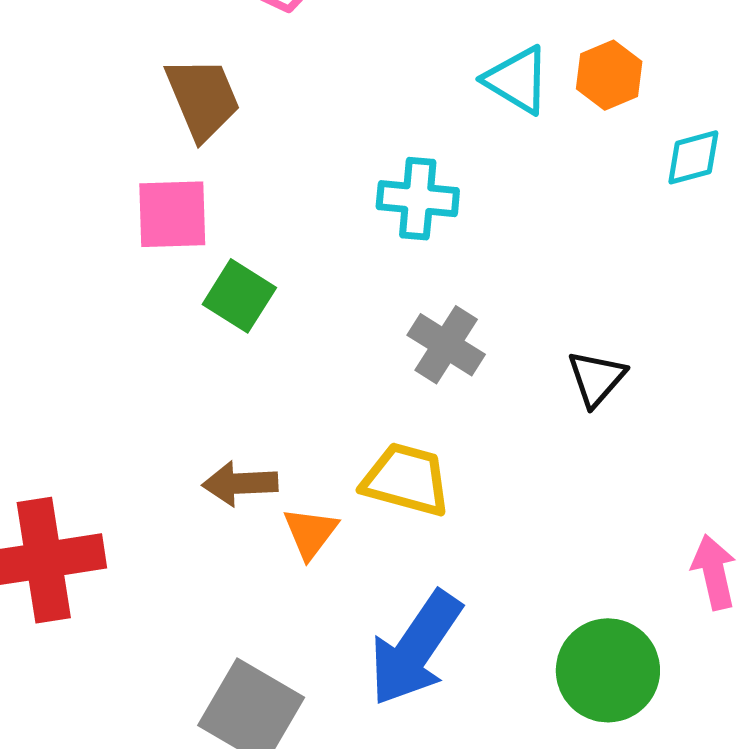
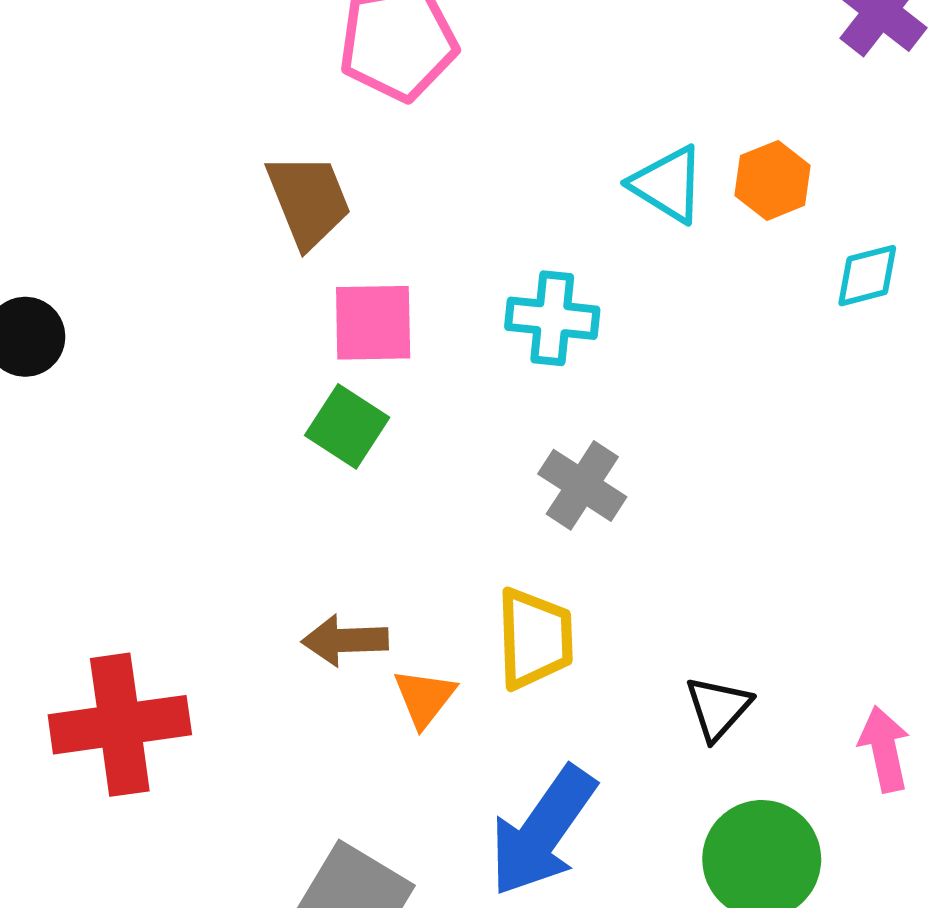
pink square: (172, 214) -> (373, 323), moved
black triangle: (596, 378) -> (718, 708), moved
yellow trapezoid: (406, 480) -> (535, 639), turned 72

